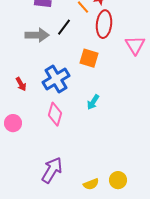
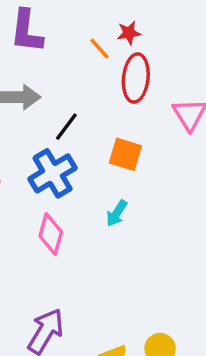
black line: (64, 27) -> (66, 127), moved
orange square: (89, 58) -> (125, 154), moved

